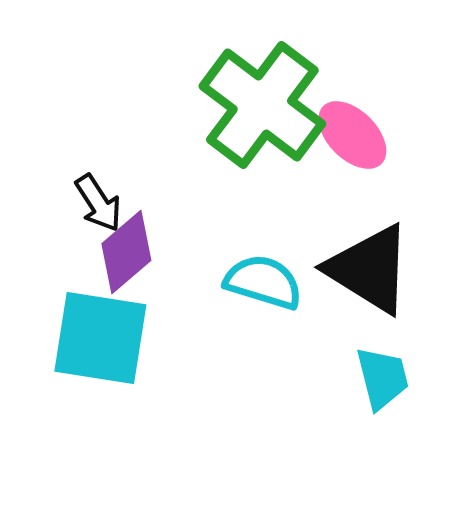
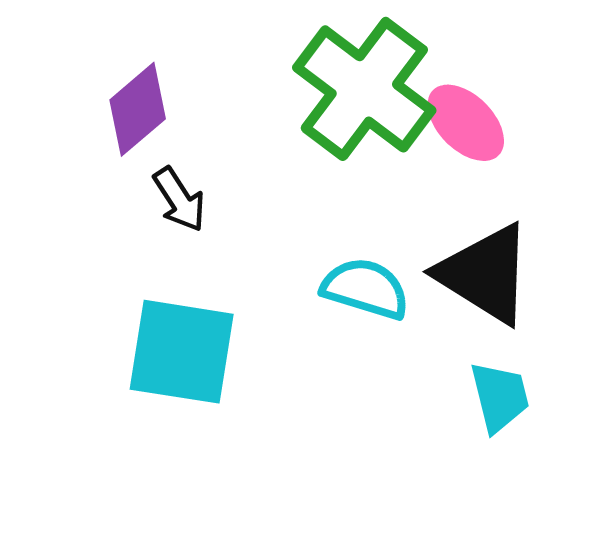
purple diamond: (126, 252) -> (138, 109), moved

